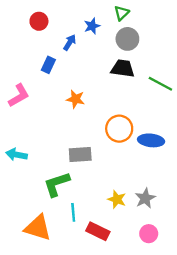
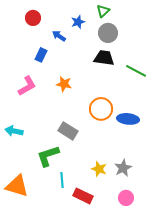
blue arrow: (70, 42) -> (59, 36), turned -88
pink L-shape: (19, 96) -> (27, 86), moved
gray rectangle: (80, 155) -> (68, 131), turned 36
orange triangle: (38, 228) -> (17, 186), moved

